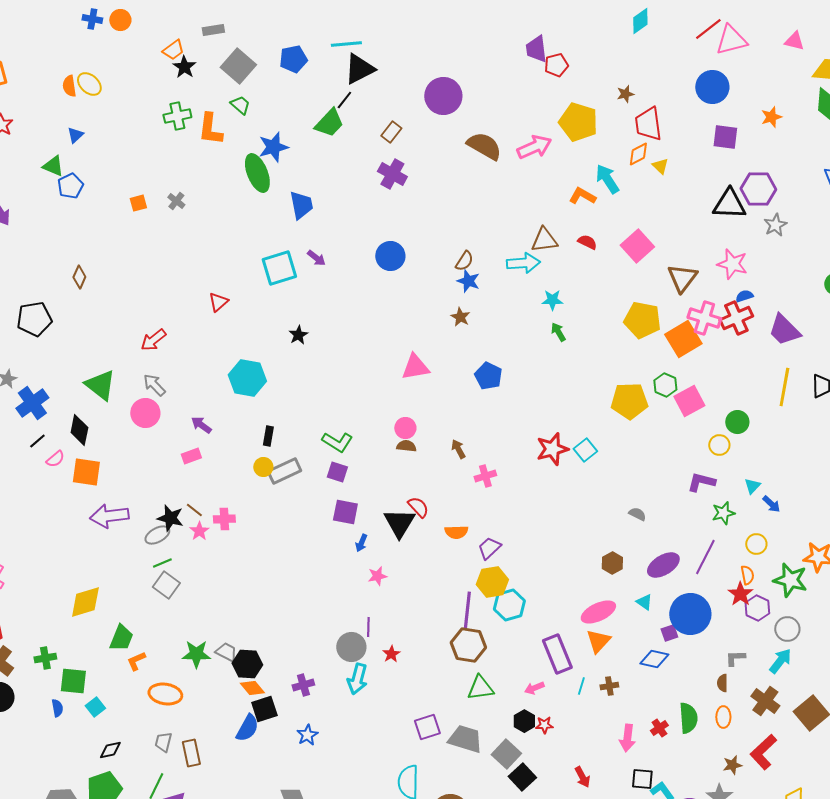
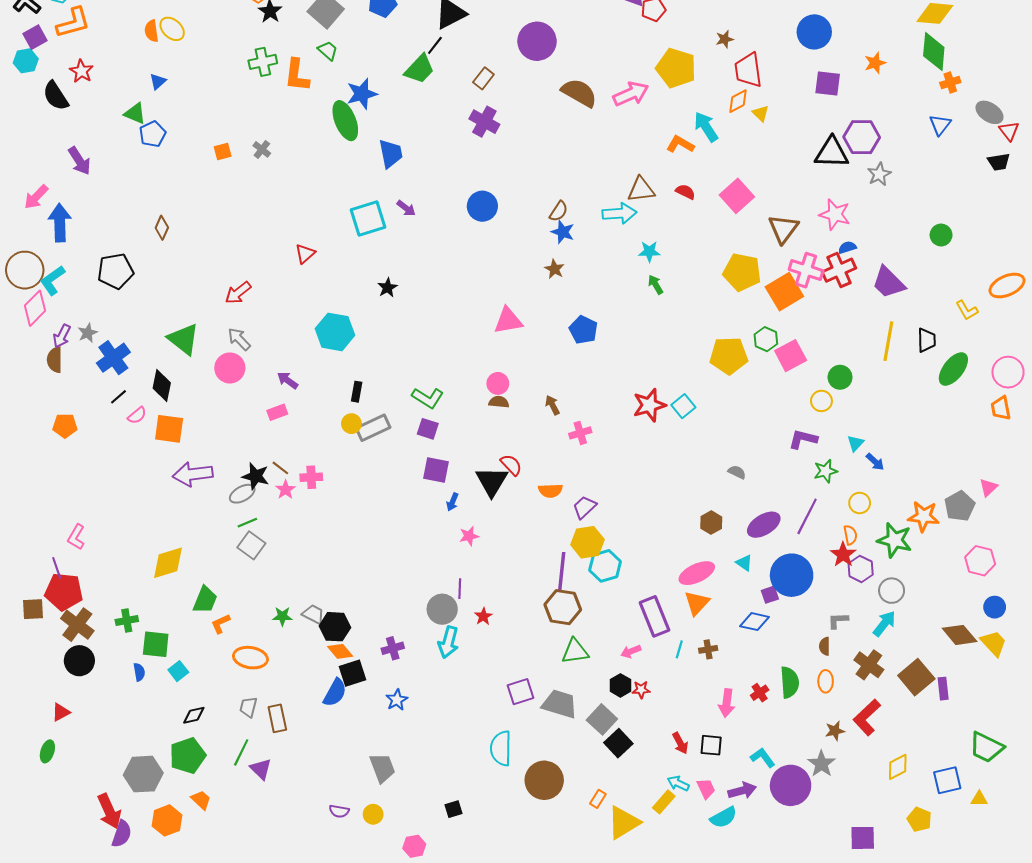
green star: (196, 654) -> (282, 616), size x0.7
black square: (642, 779) -> (711, 745), moved

